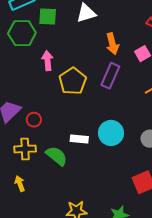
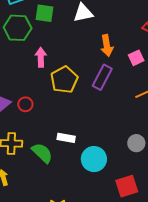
red circle: (34, 120) -> (25, 104), moved
cyan circle: (111, 133) -> (94, 159), moved

